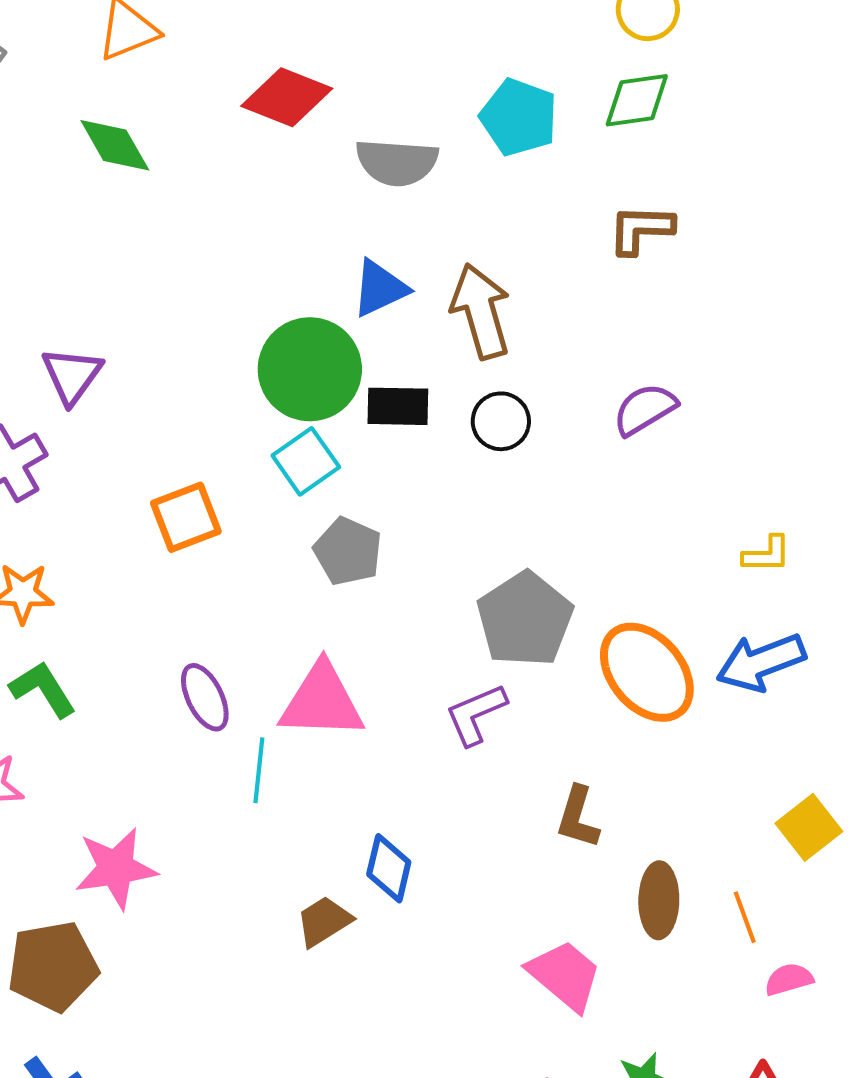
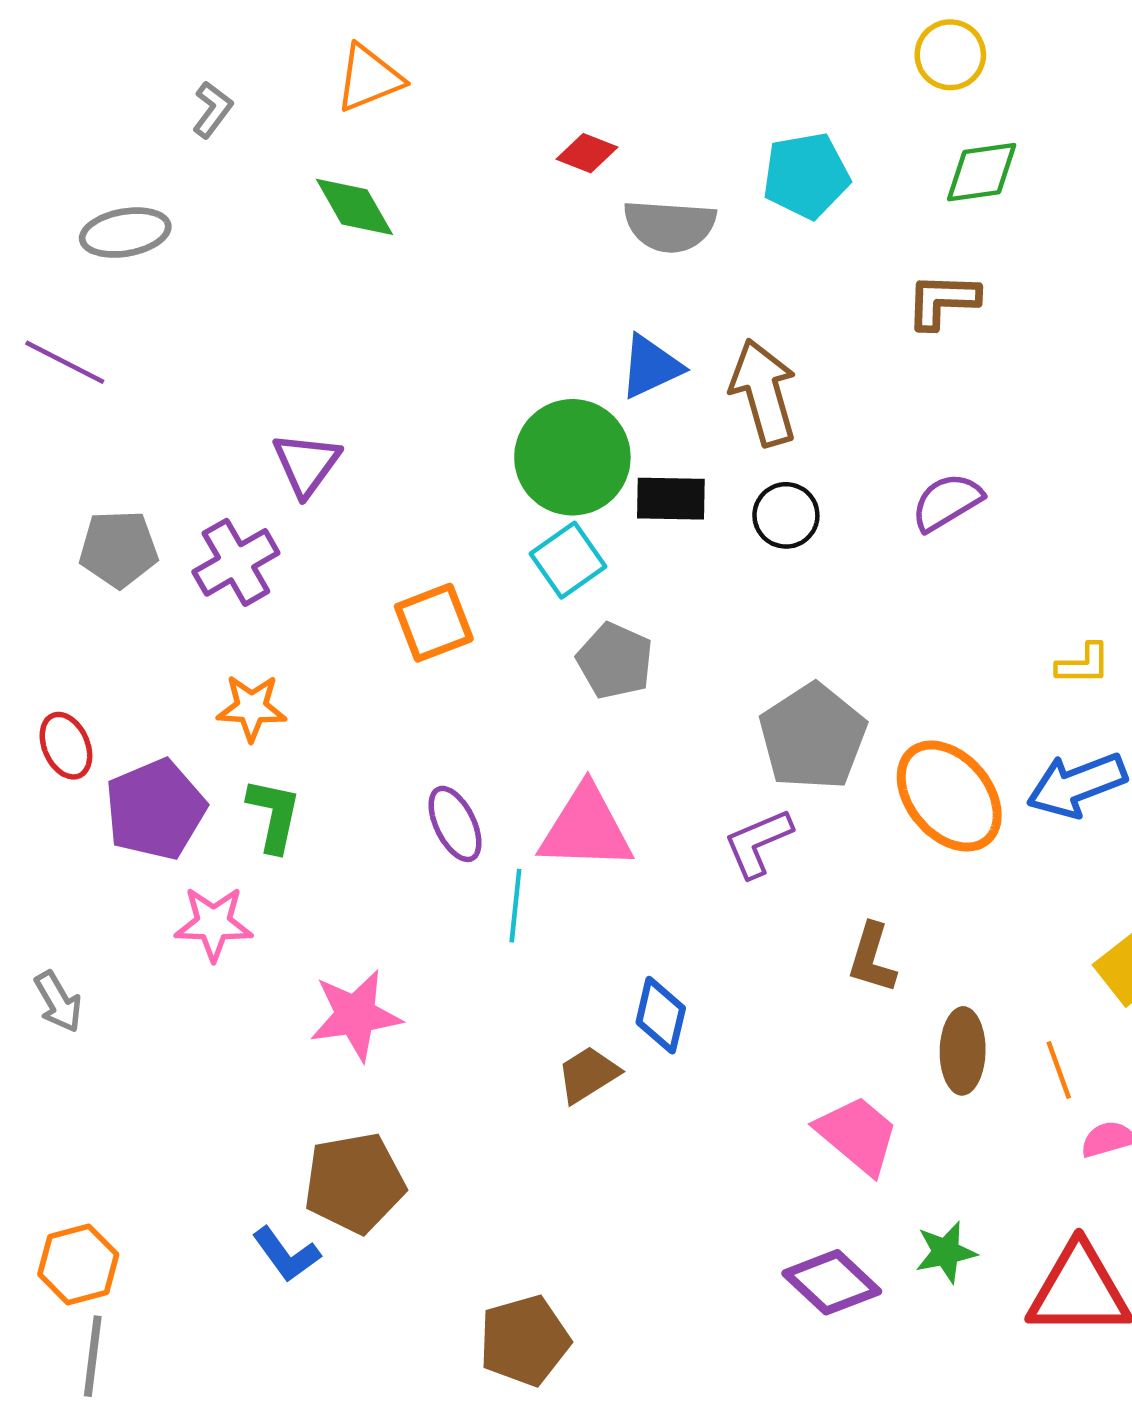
red diamond: (287, 97) -> (587, 153), moved, size x0.6
green diamond: (637, 100) -> (982, 172), moved
cyan pentagon: (519, 117) -> (806, 176), turned -30
green L-shape: (43, 689) -> (274, 815), turned 44
brown pentagon: (53, 966) -> (354, 1183), moved

